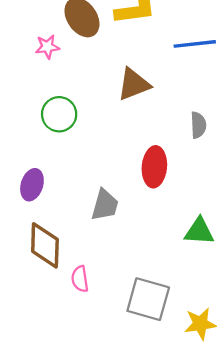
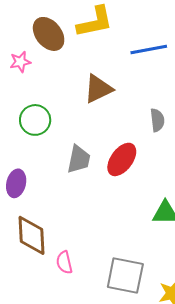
red ellipse: (154, 167) -> (122, 159), turned 36
gray trapezoid: (105, 205) -> (79, 159), moved

